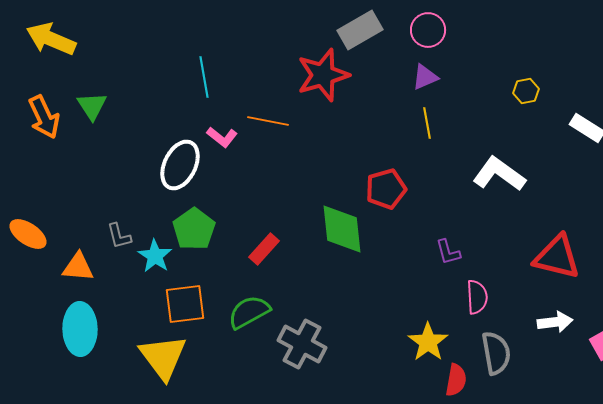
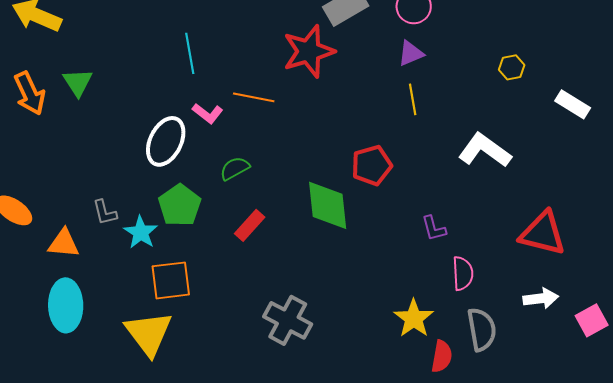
green semicircle: (249, 312) -> (235, 168), moved, size x0.7

